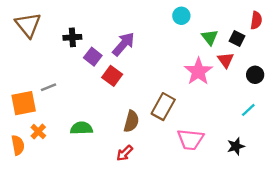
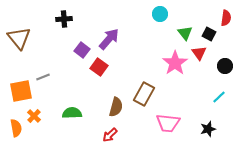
brown triangle: (28, 25) -> (19, 38), moved
black cross: (72, 37) -> (64, 19), moved

